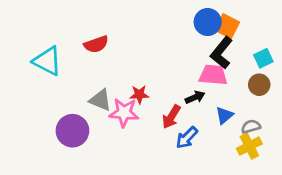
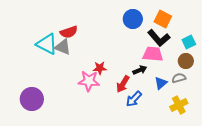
blue circle: (208, 22) -> (133, 19), moved
black L-shape: (222, 53) -> (159, 38), turned -80
cyan triangle: (47, 61) -> (47, 44), moved
gray triangle: (100, 100) -> (63, 47), moved
gray semicircle: (251, 127) -> (179, 78), moved
purple circle: (72, 131) -> (32, 99), moved

